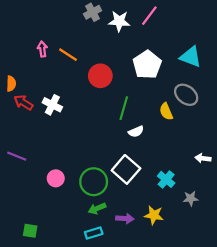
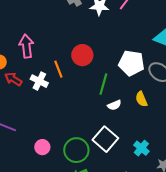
pink arrow: (42, 49) -> (26, 46), moved, size x1.6
orange line: (68, 55) -> (58, 69), moved, turned 36
white pentagon: (147, 65) -> (131, 63), moved, turned -30
yellow semicircle: (166, 111) -> (141, 99), moved

